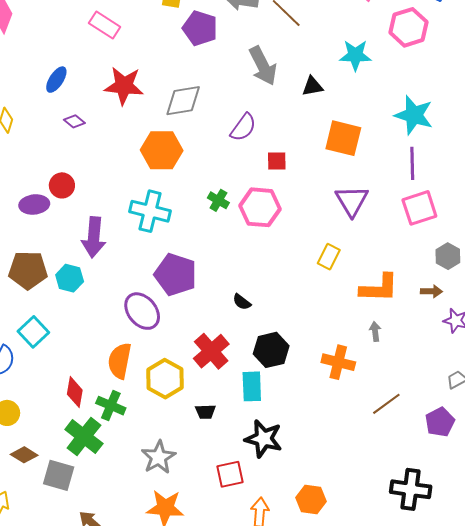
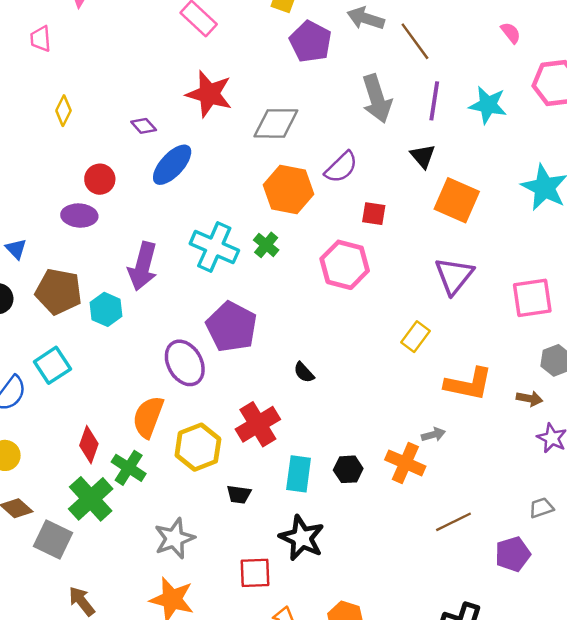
blue ellipse: (56, 80) -> (172, 165), moved, size x1.4
black triangle: (312, 86) -> (423, 156), moved, turned 50
orange hexagon: (162, 150) -> (288, 190), moved
purple line: (412, 163) -> (434, 101), moved
red circle: (62, 185) -> (100, 179), moved
green cross: (218, 200) -> (266, 245), moved
gray arrow: (375, 331) -> (433, 435), moved, turned 72
black hexagon: (271, 350) -> (348, 469), moved, size x0.7

